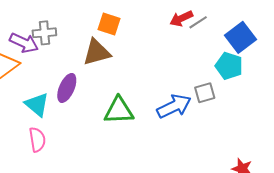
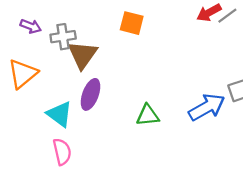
purple arrow: (24, 43) -> (31, 26), moved, size x0.7
brown triangle: (97, 52) -> (83, 55), moved, turned -36
green triangle: (119, 111) -> (148, 115), size x0.7

